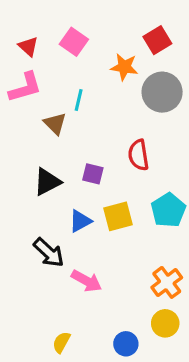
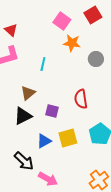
red square: (157, 40) -> (93, 15), moved
pink square: (74, 42) -> (62, 21), moved
gray circle: (162, 92) -> (96, 59), size x0.6
brown triangle: (55, 124) -> (28, 93), moved, turned 35

